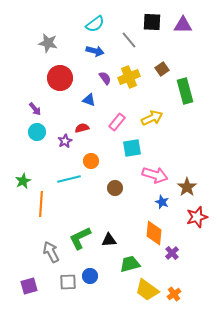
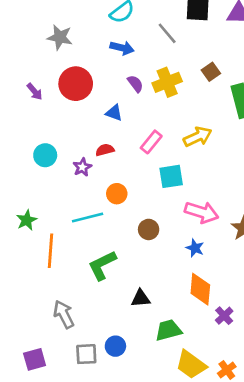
purple arrow: (35, 109) -> (35, 92), moved
blue star: (162, 202) -> (195, 248), moved
green L-shape: (80, 238) -> (102, 265), moved

